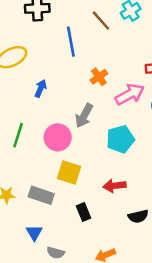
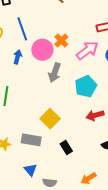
blue line: (71, 42) -> (22, 29), moved
pink circle: (58, 137) -> (42, 50), moved
yellow square: (69, 172) -> (50, 119), turned 36
red arrow: (115, 186) -> (95, 115), moved

